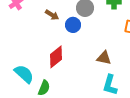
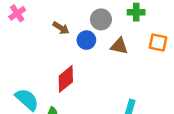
brown triangle: (104, 58) -> (119, 46), moved

